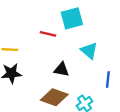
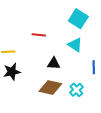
cyan square: (72, 18) -> (78, 19), moved, turned -36

